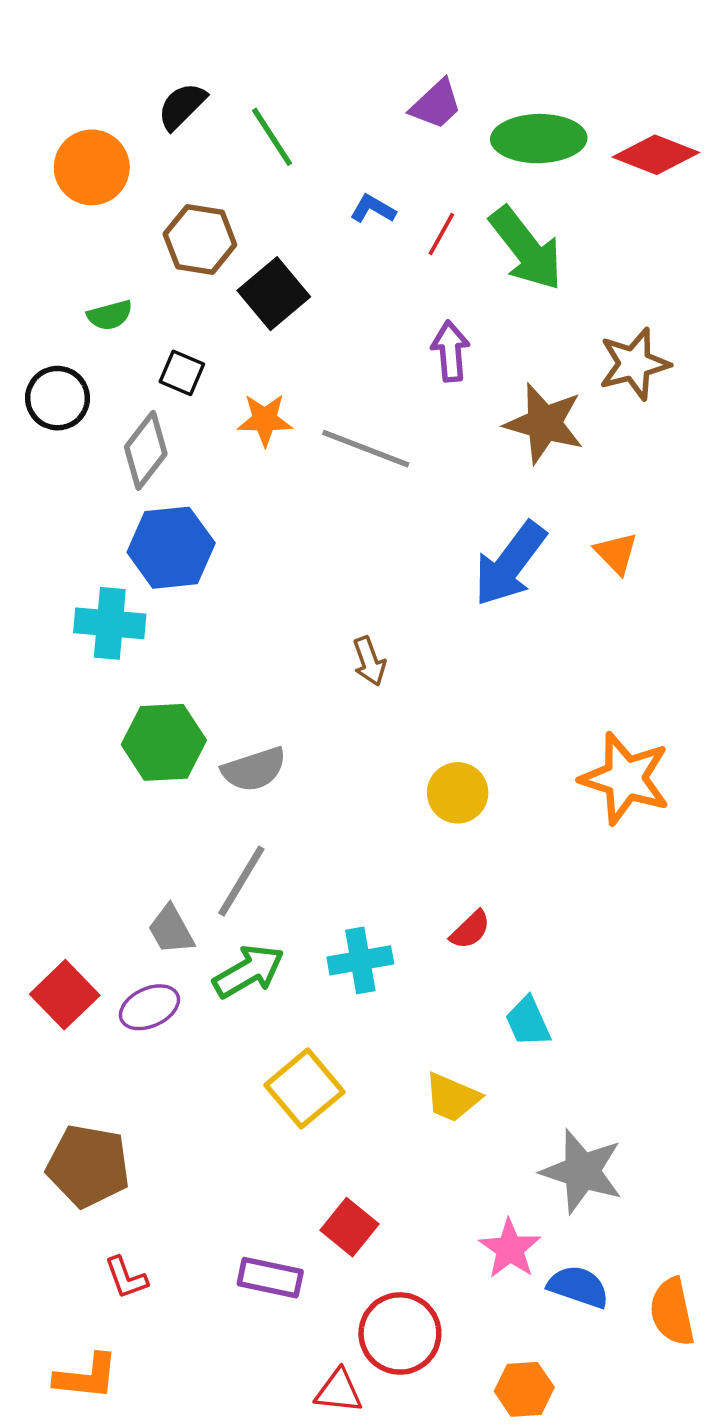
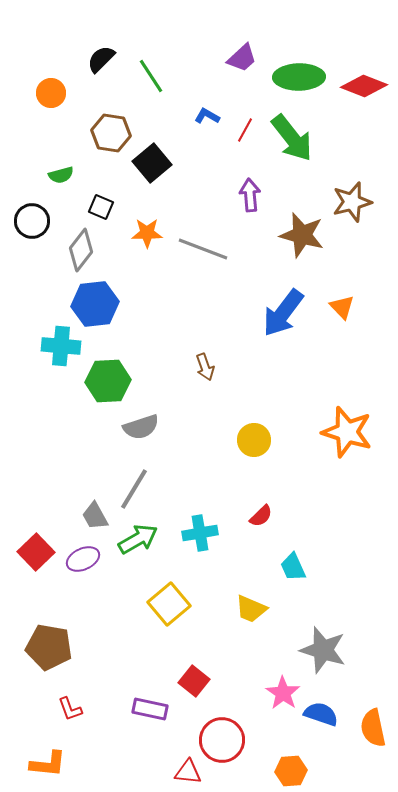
orange circle: (92, 167) -> (51, 93), size x0.7
green hexagon: (164, 742) -> (108, 381), moved

